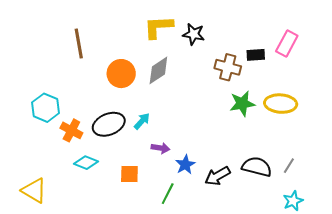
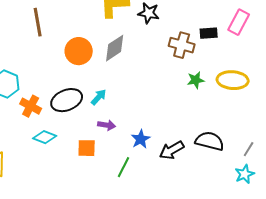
green star: (242, 104) -> (196, 80), size x0.7
purple arrow: (160, 148) -> (107, 125), moved
gray line: (289, 166) -> (249, 149), moved

